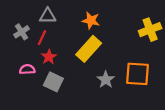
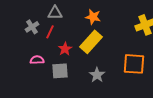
red star: (49, 57) -> (65, 49), moved
gray star: (106, 80) -> (97, 75), moved
gray square: (53, 82) -> (60, 71), turned -30

